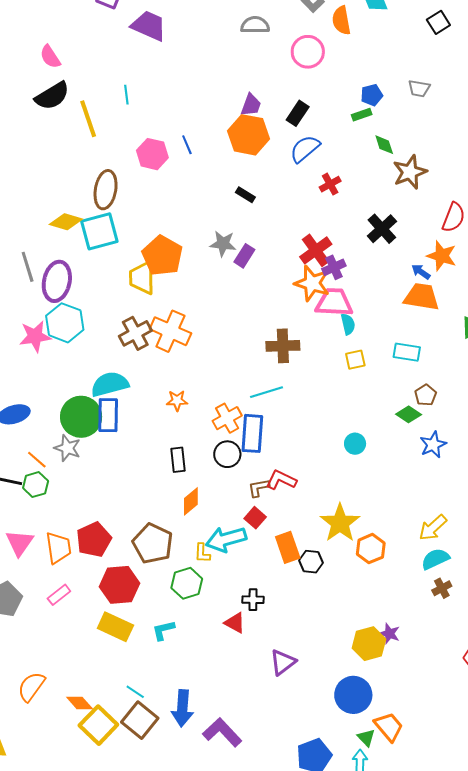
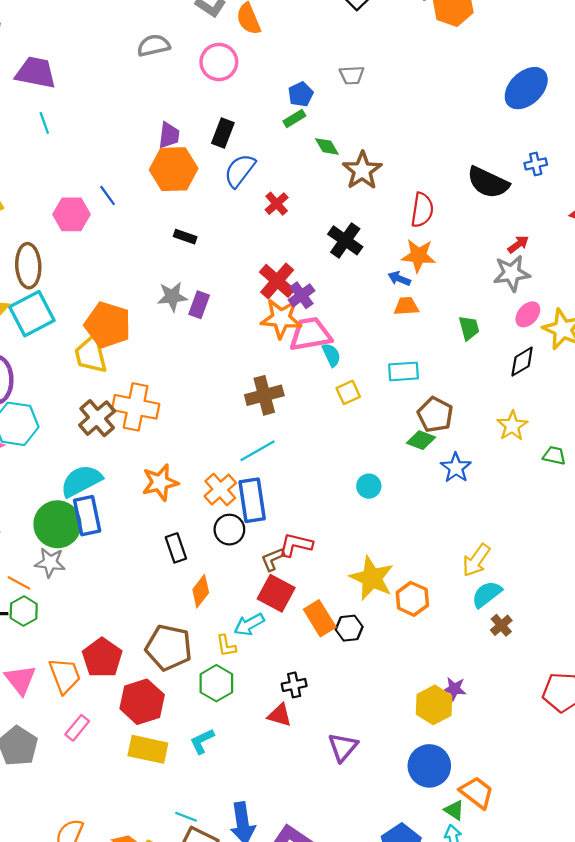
cyan line: (126, 95) -> (44, 123), moved
orange trapezoid: (422, 297) -> (406, 306), size x0.6
brown pentagon: (426, 395) -> (435, 415), size x1.4
orange star: (177, 401) -> (160, 482), size x1.5
red square: (255, 518) -> (276, 593), size x1.5
cyan arrow: (226, 539) -> (249, 624), size x0.7

